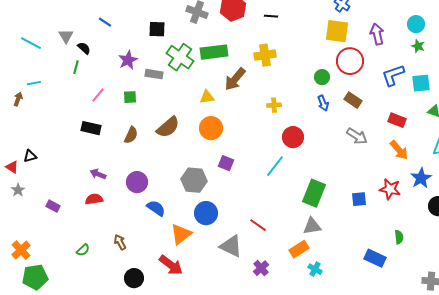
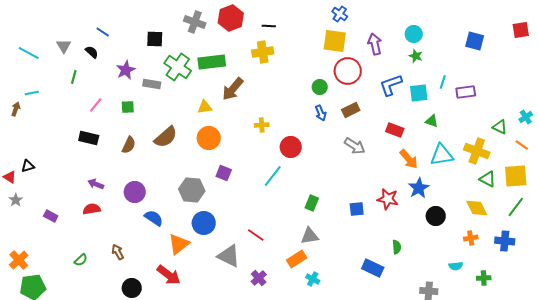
black semicircle: (84, 48) -> (92, 52), moved
yellow cross: (265, 55) -> (263, 52), moved
brown rectangle: (353, 100) -> (351, 110), turned -60
yellow cross: (274, 105) -> (262, 125), moved
orange arrow: (399, 150) -> (409, 159), moved
green rectangle: (314, 193) -> (312, 203), size x0.6

